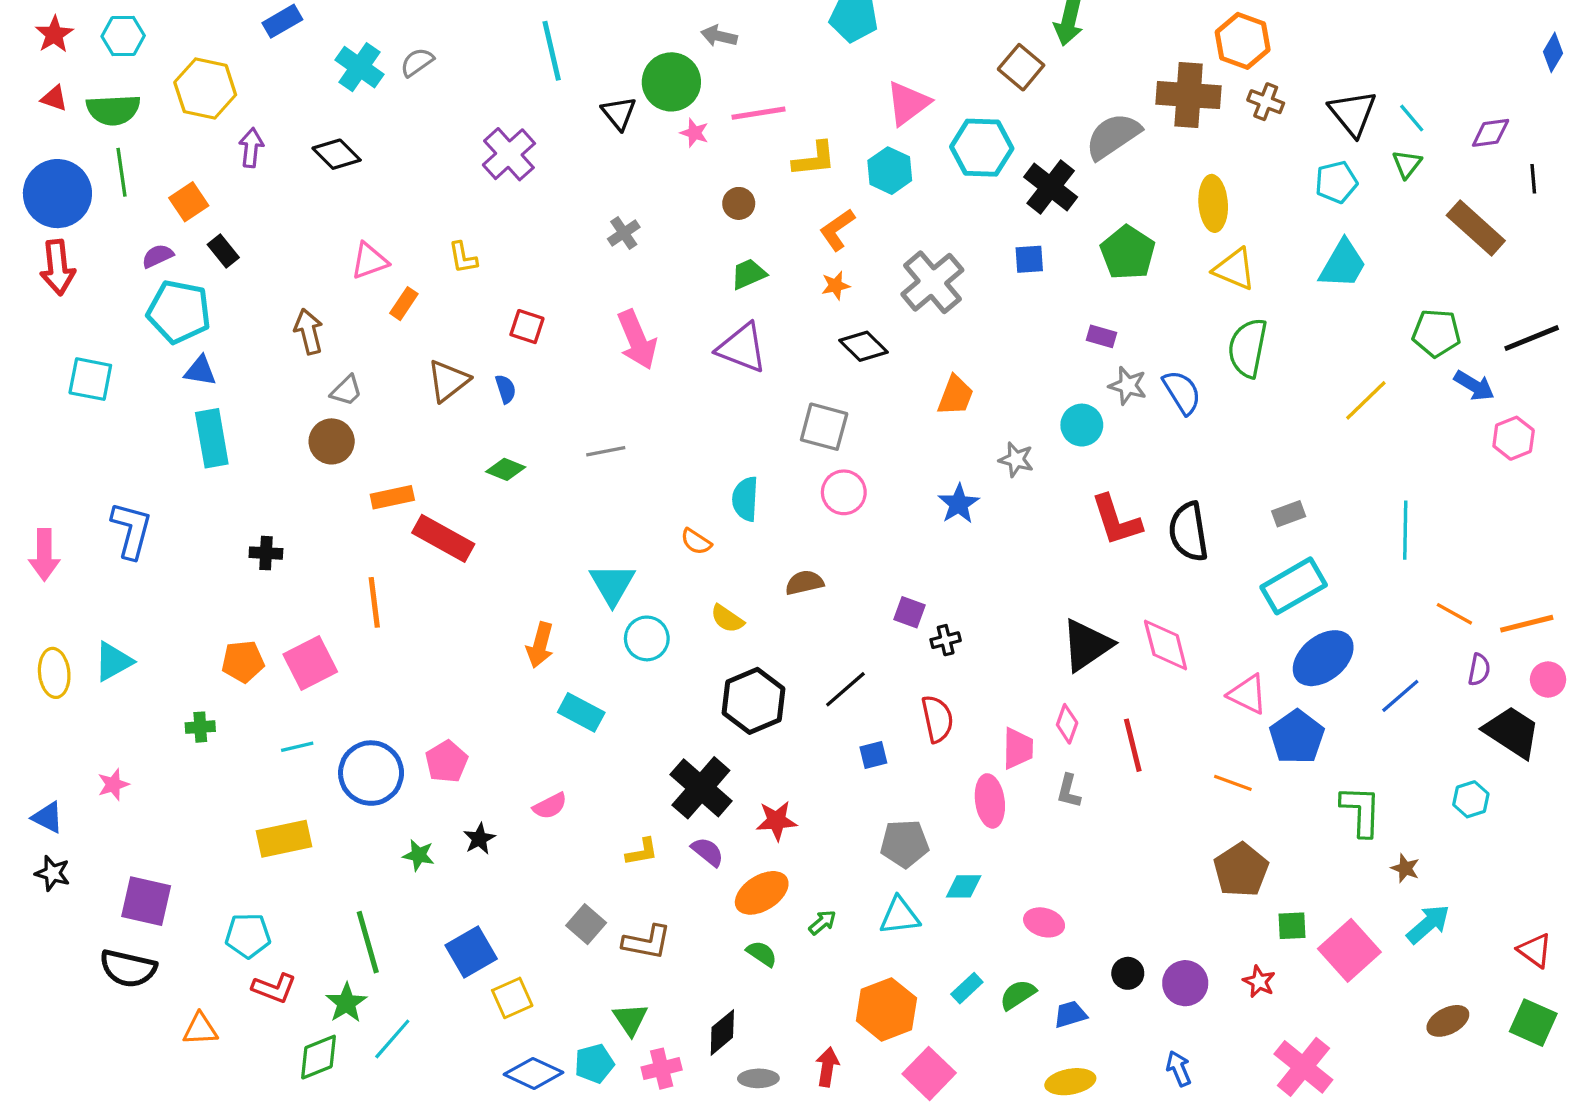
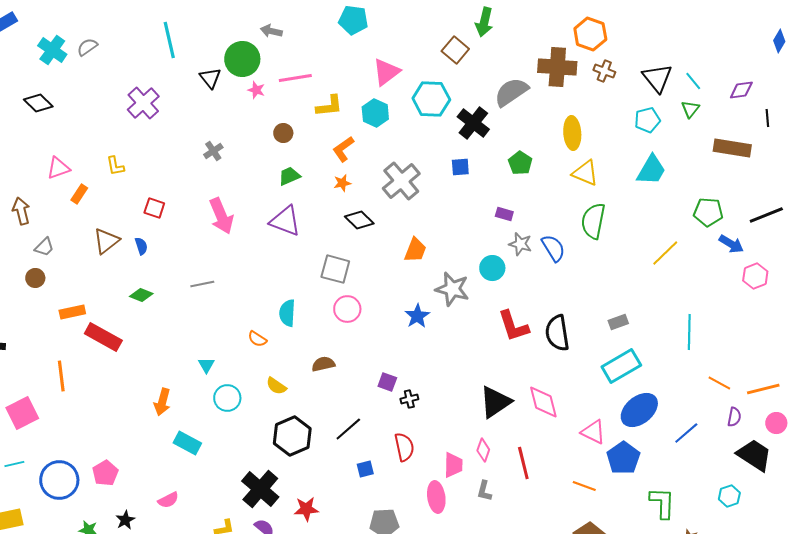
brown rectangle: (1476, 228) -> (732, 148), turned -33
green pentagon: (1128, 253) -> (520, 163), size x0.7
brown circle: (332, 441) -> (35, 278), size x0.7
gray star: (1016, 460) -> (452, 289), size x1.6
cyan triangle: (612, 584) -> (206, 365), size x0.6

